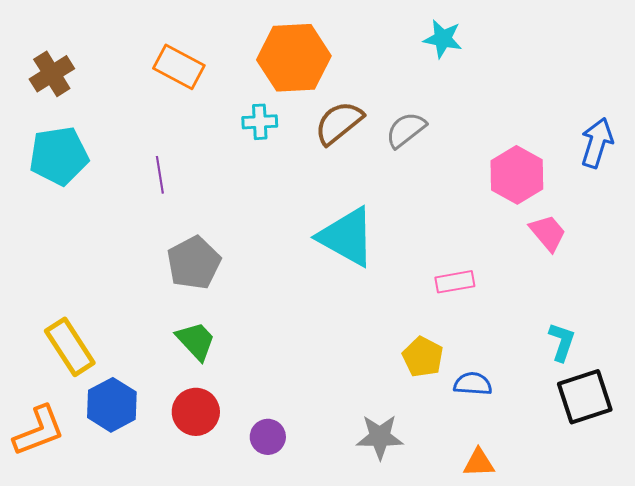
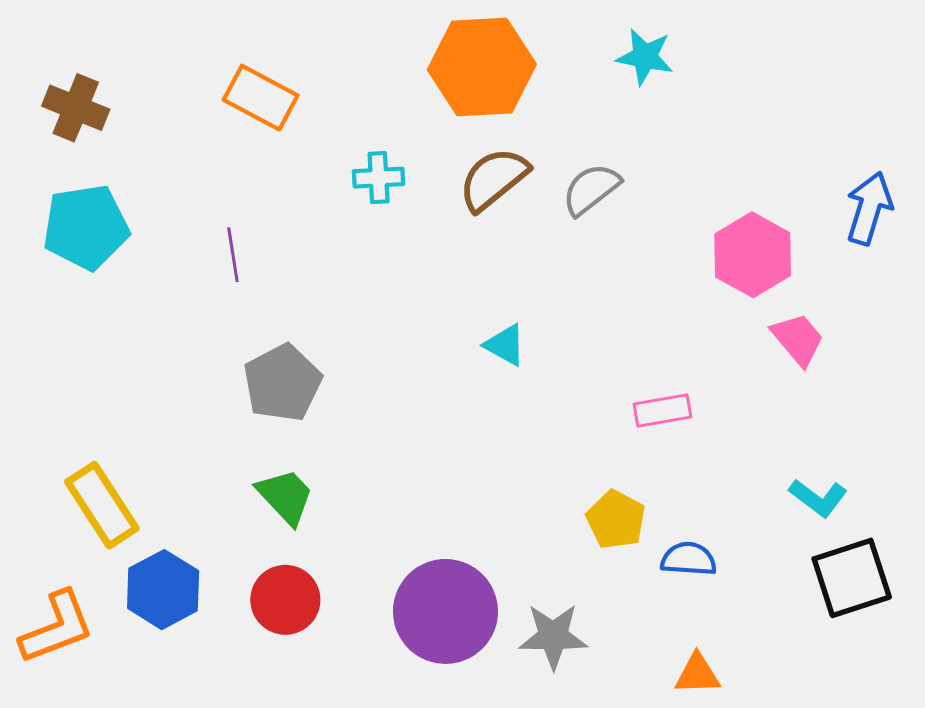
orange hexagon: (294, 58) -> (482, 67), moved
brown cross: (52, 74) -> (76, 108), turned -36
cyan triangle: (347, 237) -> (505, 345), size x0.5
cyan L-shape: (562, 342) -> (818, 498), turned 108
purple circle: (268, 437) -> (445, 611), moved, size x2.0

